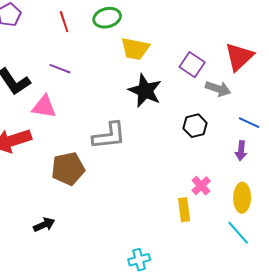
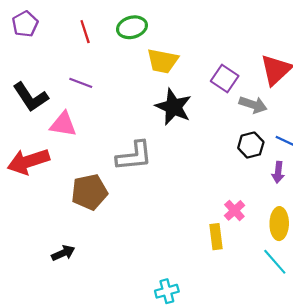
black hexagon: (195, 126) -> (251, 145), moved

